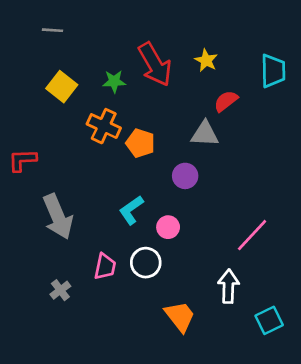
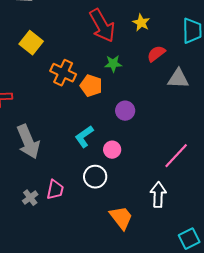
green star: (114, 81) -> (113, 64), moved
gray triangle: (205, 134) -> (178, 79), moved
pink trapezoid: (105, 267) -> (55, 190), moved
cyan square: (269, 320) -> (189, 239), moved

